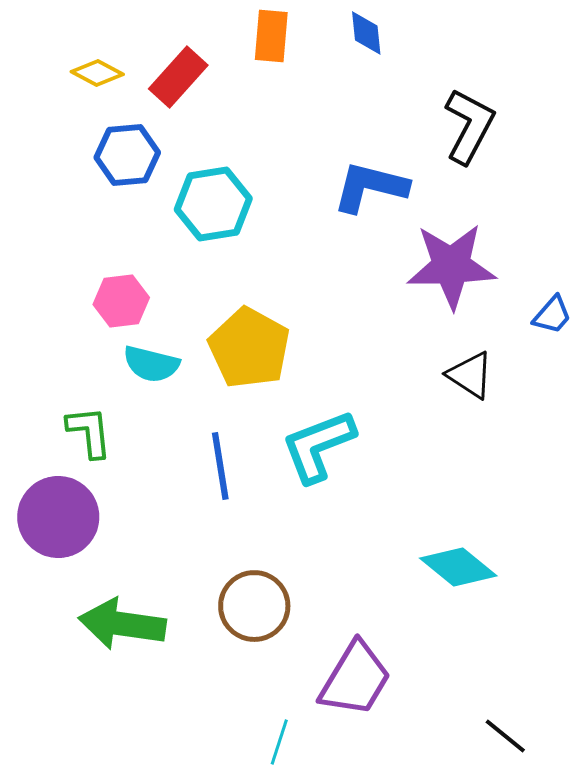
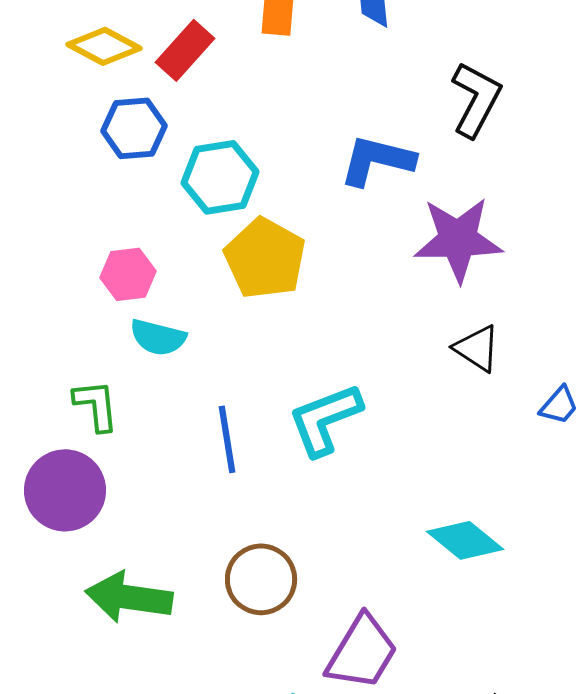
yellow diamond: (97, 73) -> (104, 46), size x1.4
blue trapezoid: (552, 315) -> (559, 405), moved
yellow pentagon: (249, 348) -> (265, 258), moved

